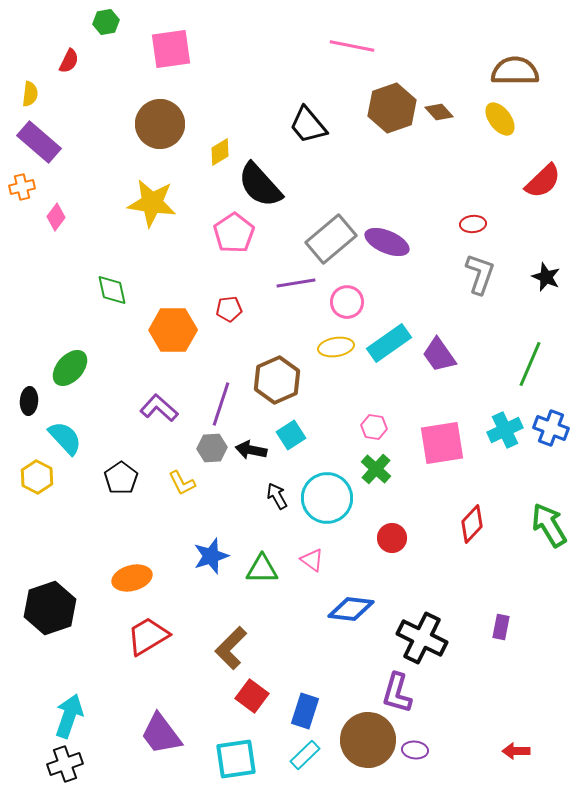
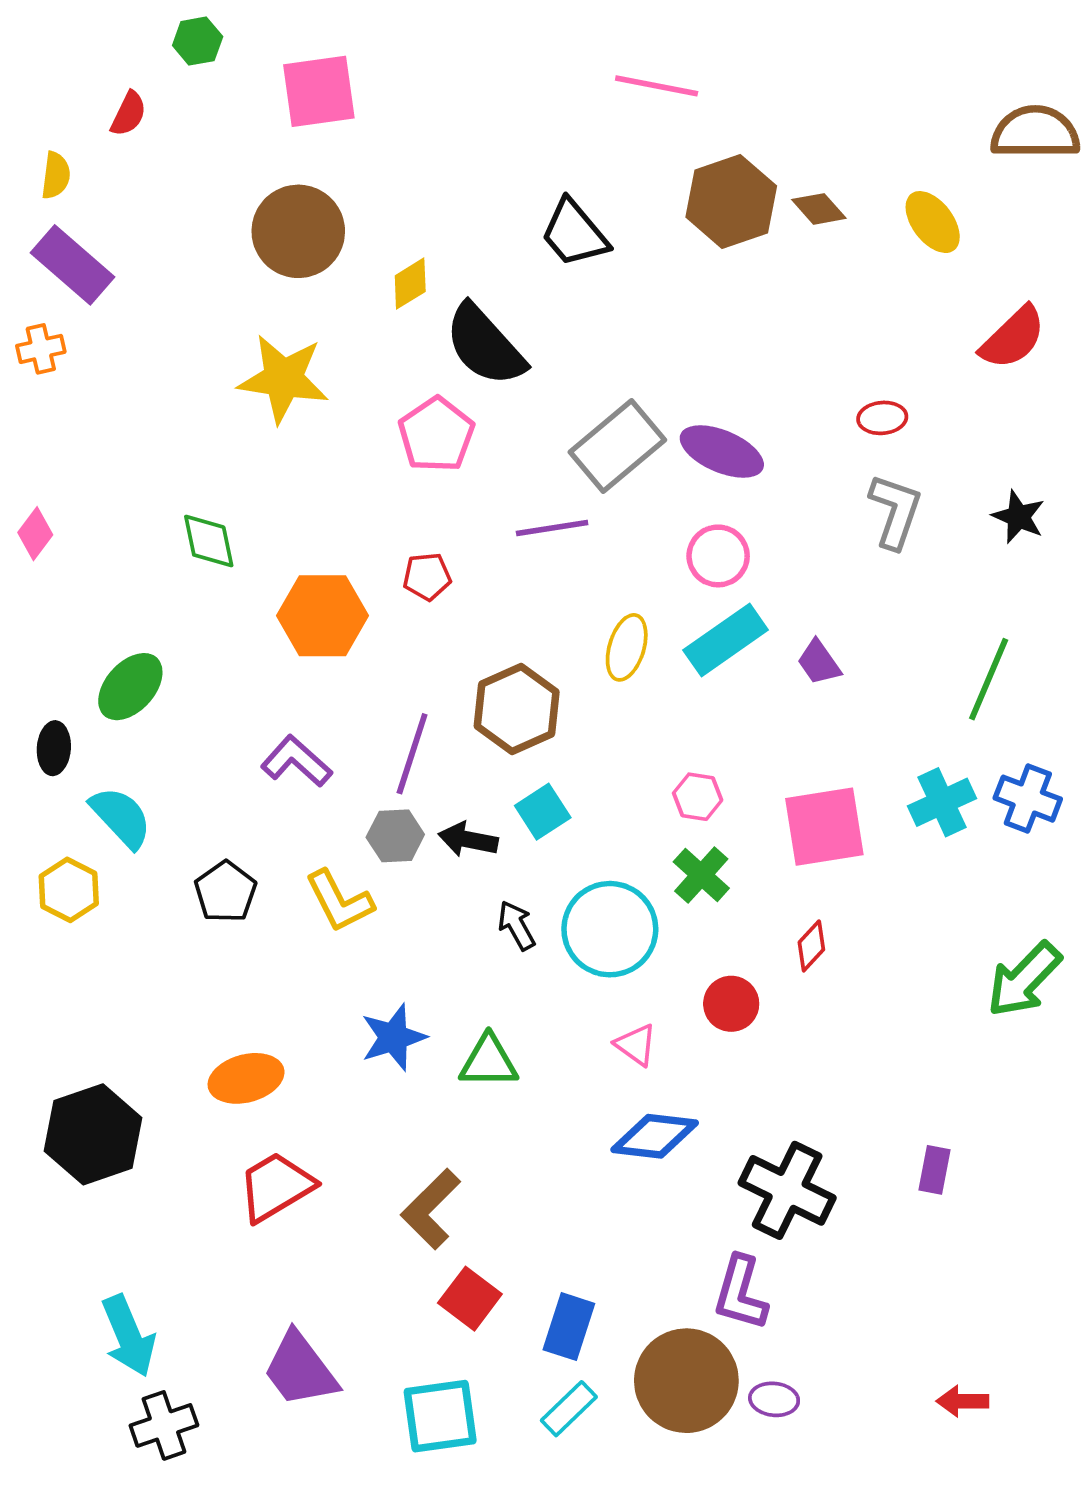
brown semicircle: (515, 71) -> (1035, 132), moved
pink diamond: (56, 217) -> (35, 534), moved
pink circle: (347, 302) -> (718, 556), moved
yellow ellipse: (336, 347) -> (627, 647), turned -64
purple trapezoid: (439, 355) -> (819, 662), size x0.7
yellow L-shape: (182, 483) -> (339, 901), size x1.4
red diamond: (472, 524) -> (811, 946), moved, size x0.7
green arrow: (549, 525) -> (1024, 980), turned -105
pink triangle: (312, 560) -> (636, 1045), moved
cyan arrow: (69, 716) -> (128, 1336), turned 138
black cross: (65, 764) -> (164, 1425), moved

